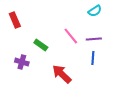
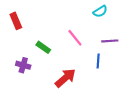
purple line: (94, 39) -> (110, 41), moved
red arrow: (62, 74) -> (65, 78), turned 95

